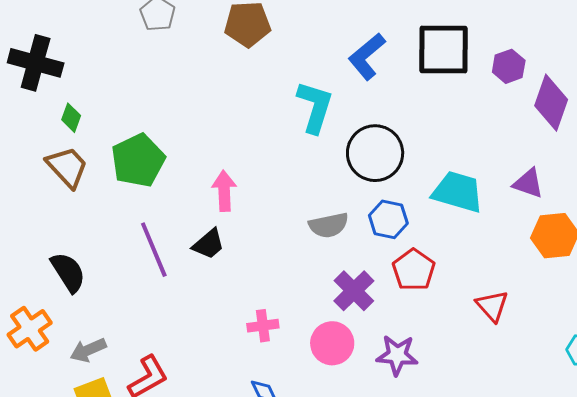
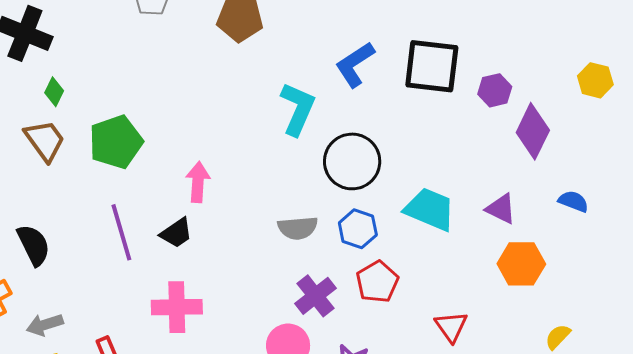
pink cross: (263, 326) -> (177, 307), moved, size x1.6

